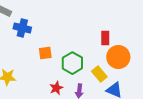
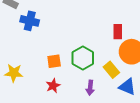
orange square: (45, 53) -> (54, 61), moved
red star: (56, 88) -> (53, 86), moved

